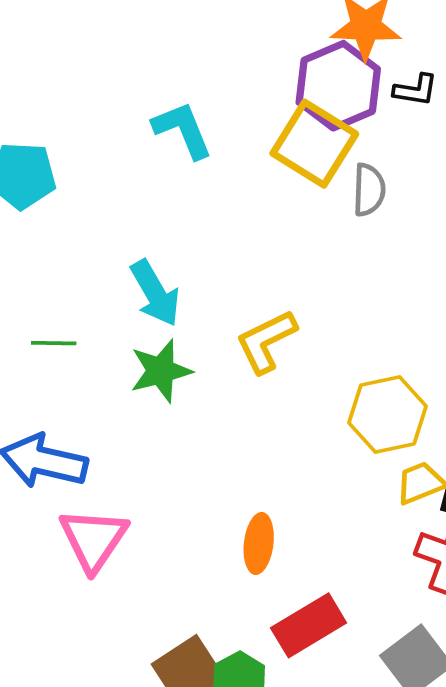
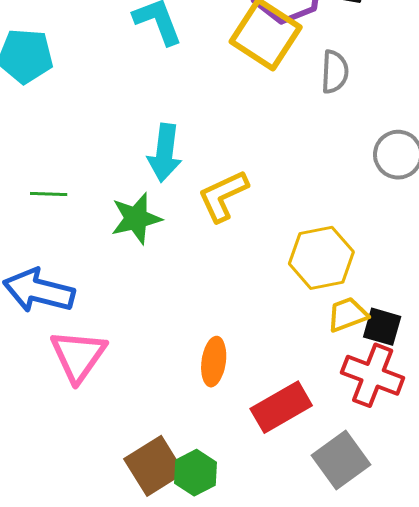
gray semicircle: (369, 190) -> (335, 72), moved
cyan arrow: (155, 293) -> (165, 153), moved, turned 36
red rectangle: (309, 625) -> (281, 407), moved

